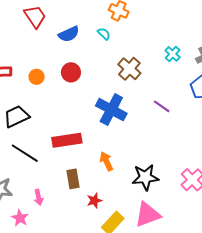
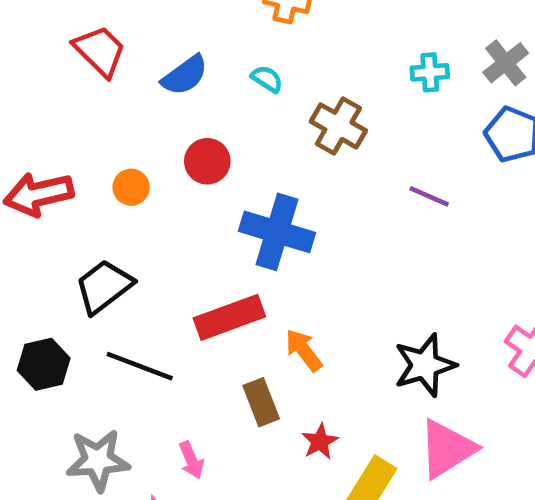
cyan semicircle: (104, 34) -> (267, 79), moved
cyan cross: (173, 54) -> (430, 72), turned -35
blue cross: (111, 110) -> (277, 232), moved
orange arrow: (106, 161) -> (304, 350), moved

